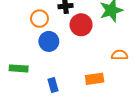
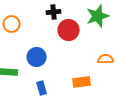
orange circle: (39, 19) -> (12, 24), moved
blue circle: (49, 41) -> (37, 57), moved

